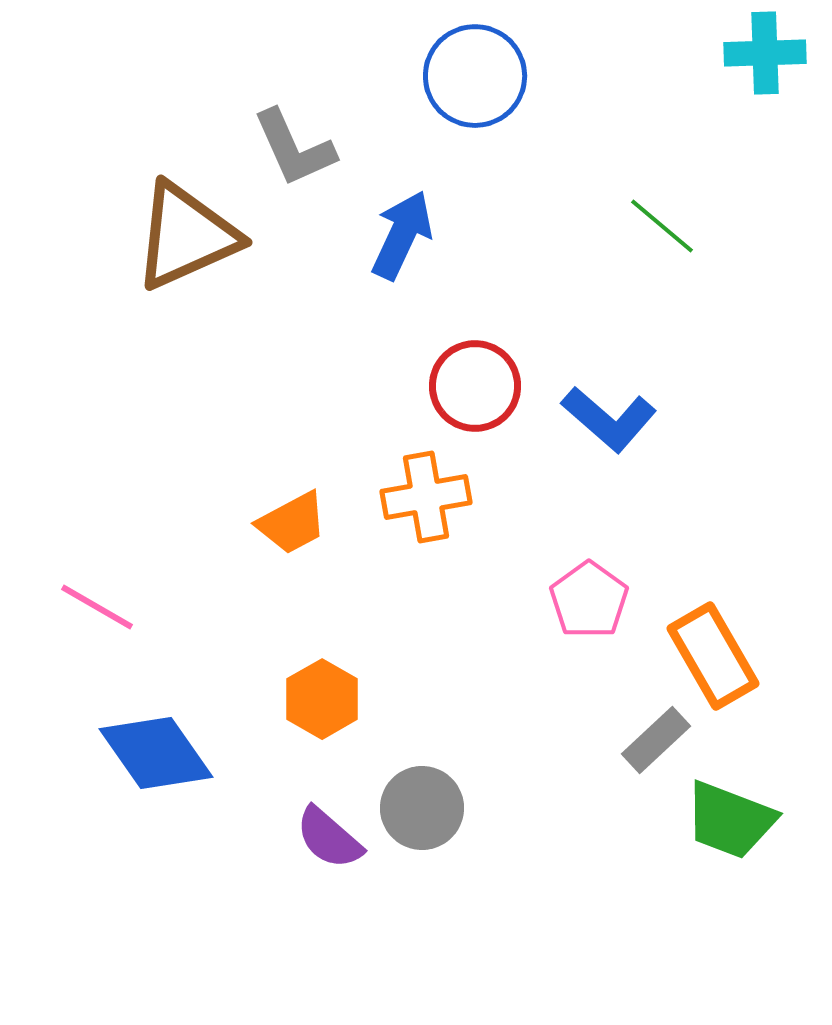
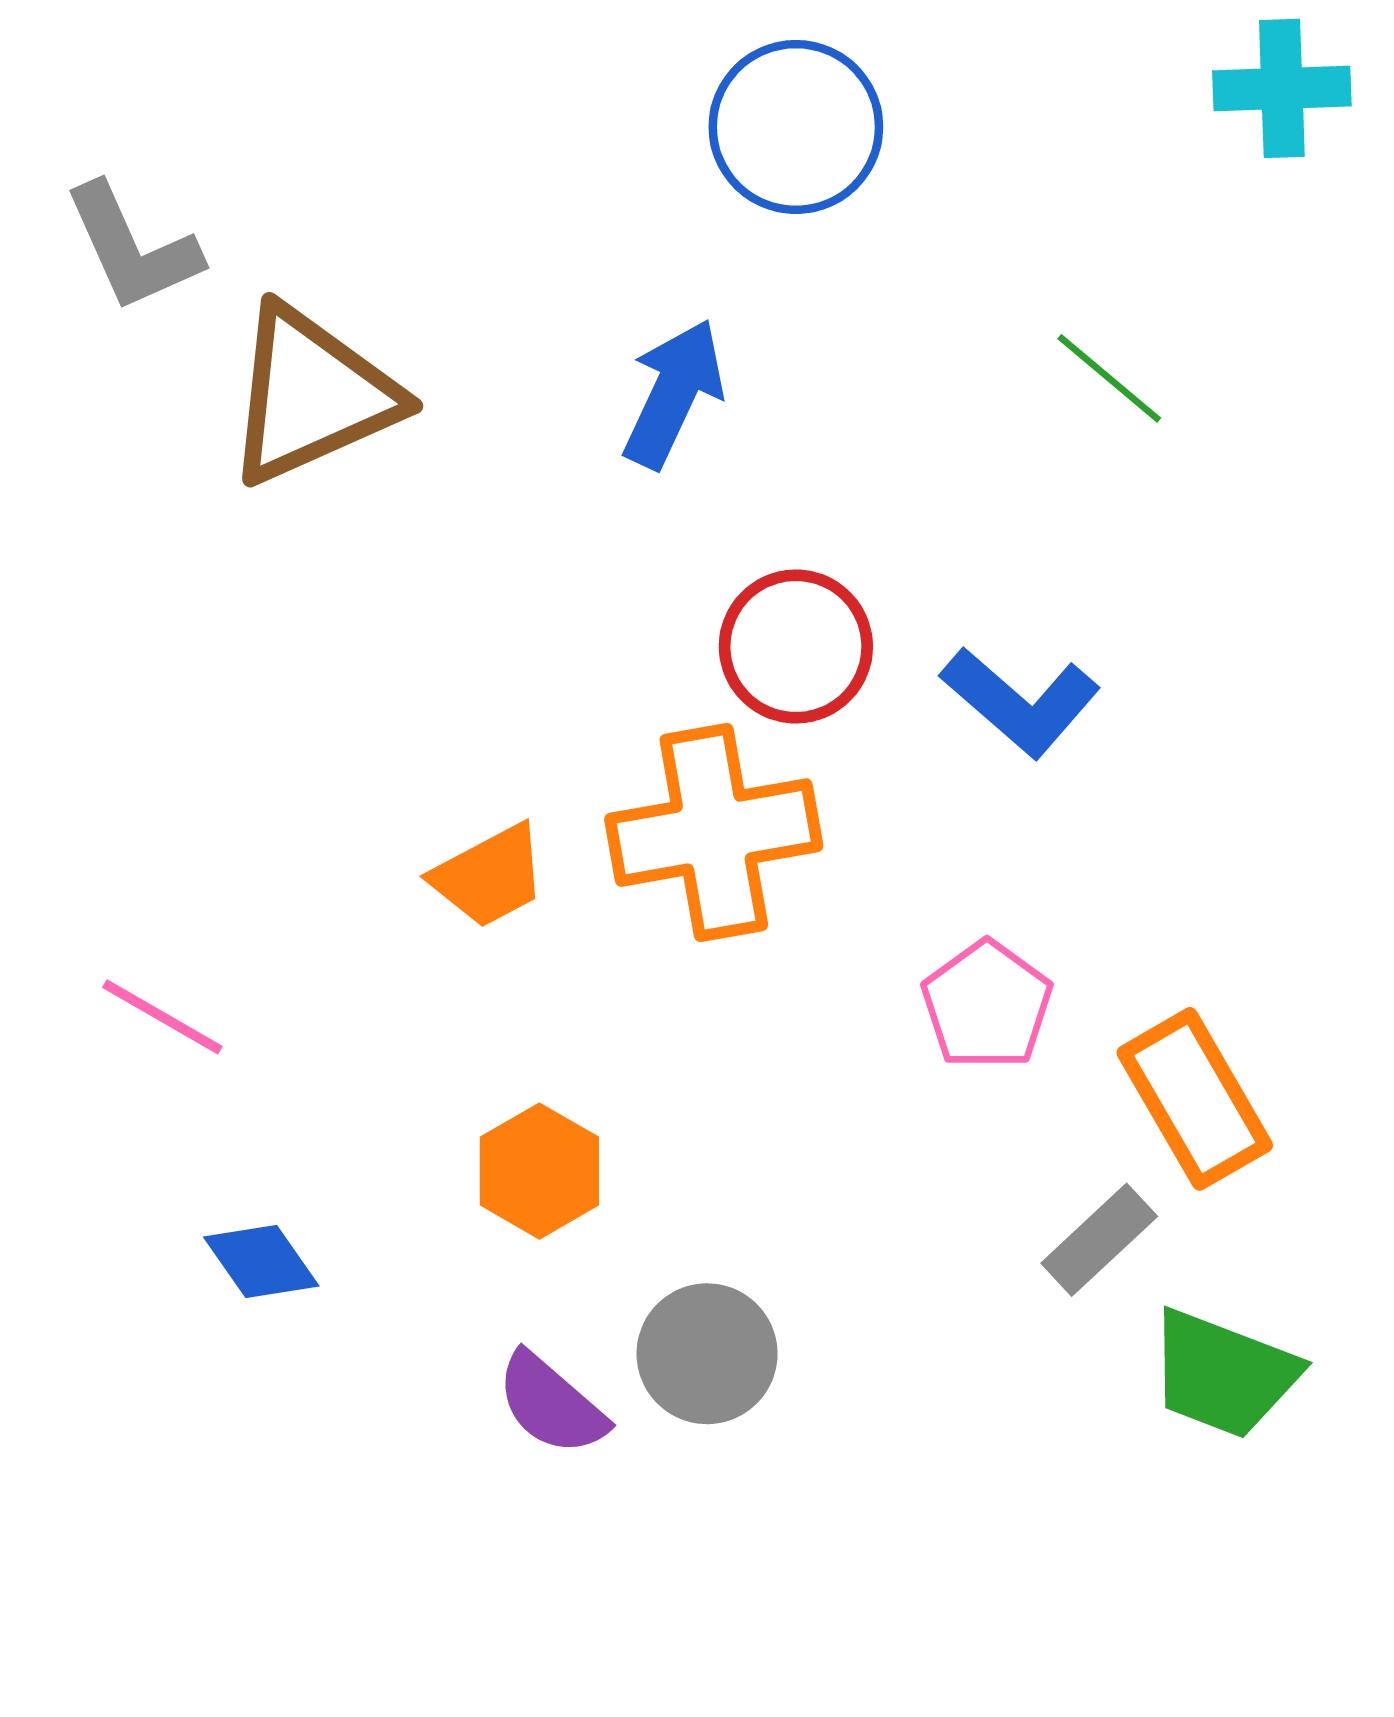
gray L-shape: (294, 148) -> (132, 248), moved
orange cross: (426, 497) -> (714, 833), size x1.4
blue diamond: (156, 753) -> (261, 1262), size x0.6

